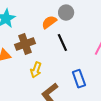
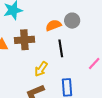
yellow arrow: (36, 70) -> (41, 69), moved

